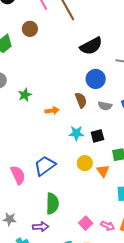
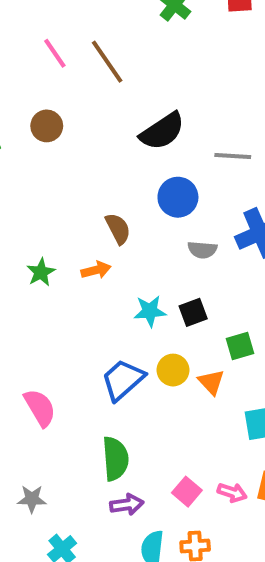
brown circle: (30, 29) -> (47, 126), moved
green star: (25, 95) -> (41, 272), moved
brown semicircle: (81, 100) -> (118, 229), moved
blue trapezoid: (45, 166) -> (123, 380), moved
purple arrow: (41, 227) -> (127, 505), moved

